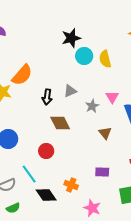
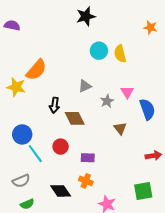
black star: (71, 38) -> (86, 16), moved
black arrow: (47, 97) -> (54, 105), moved
purple rectangle: (102, 172) -> (88, 158), moved
cyan line: (29, 174) -> (35, 154), moved

